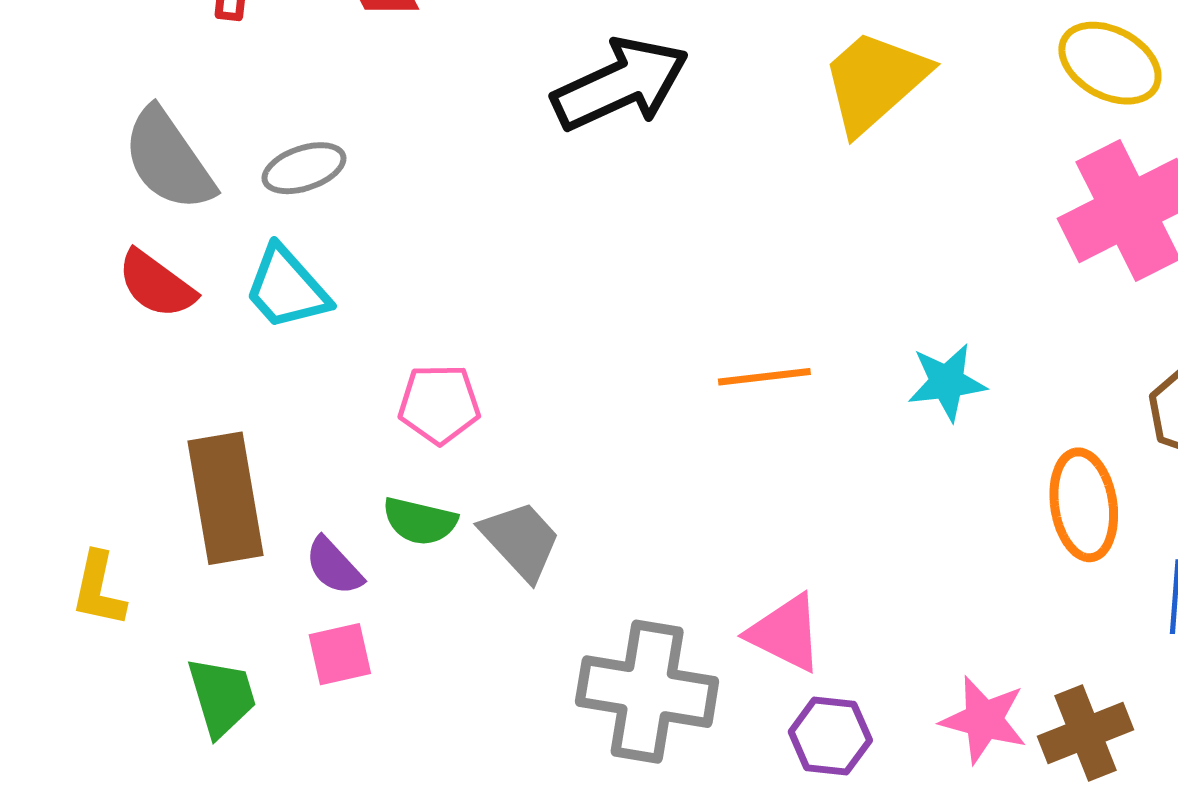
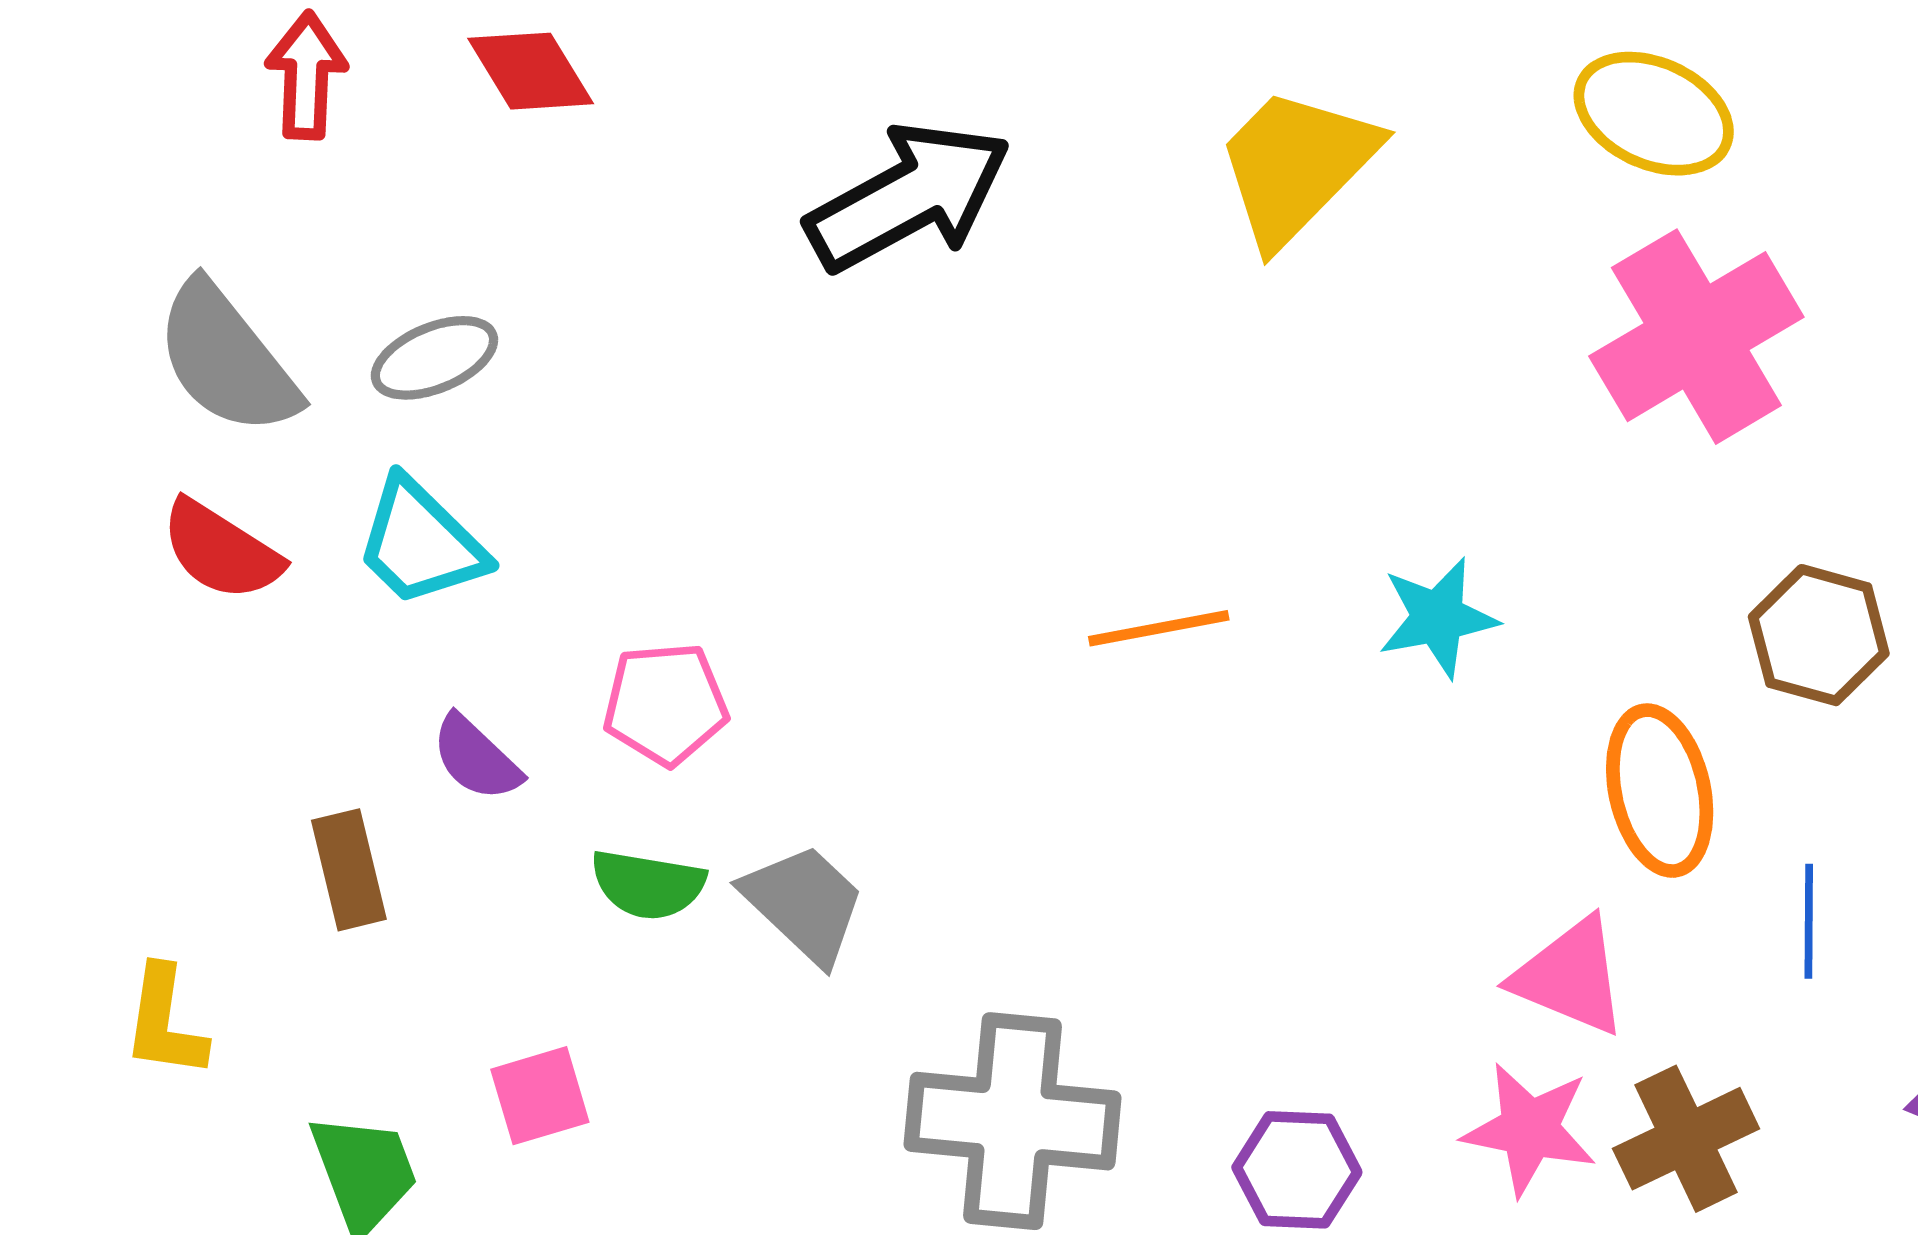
brown rectangle: (225, 498) -> (349, 870), size x0.6
purple semicircle: (334, 566) -> (476, 758), moved
pink triangle: (785, 633) -> (1570, 976), moved

